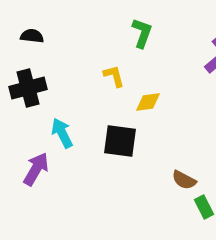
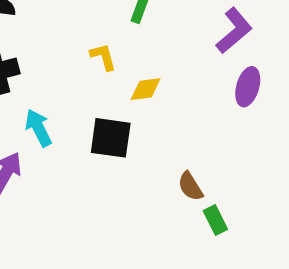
brown semicircle: (184, 180) -> (190, 186), turned 30

